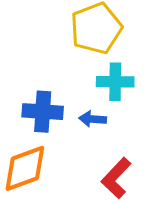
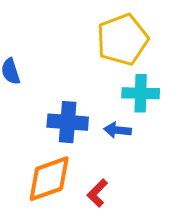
red L-shape: (116, 178) -> (97, 193), moved, size x0.7

